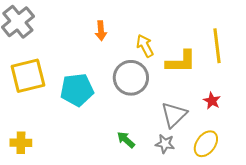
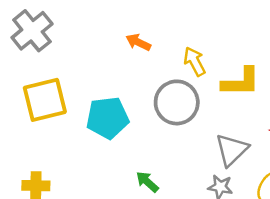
orange arrow: (101, 31) -> (138, 42), turned 120
green arrow: (126, 140) -> (147, 182), moved

